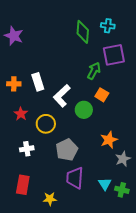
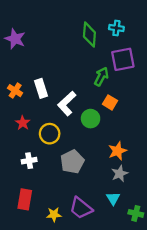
orange cross: (14, 84) -> (15, 91), turned 32
gray star: (123, 159) -> (120, 174), moved
purple trapezoid: (75, 178) -> (81, 208), moved, turned -55
green cross: (122, 190) -> (136, 213), moved

